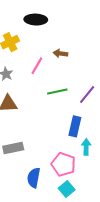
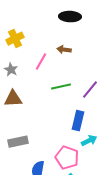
black ellipse: (36, 20) -> (70, 17), moved
cyan arrow: (86, 147) -> (89, 141), turned 63

